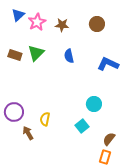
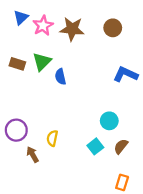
brown star: (62, 25) -> (72, 29), size x1.5
blue semicircle: (69, 56) -> (60, 77), moved
brown semicircle: (109, 139) -> (121, 146), moved

